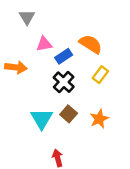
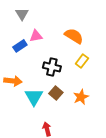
blue rectangle: (64, 56) -> (20, 46), moved
orange arrow: (16, 67) -> (13, 81), moved
black cross: (64, 82) -> (52, 67), turned -30

